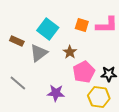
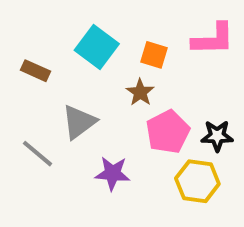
orange square: (82, 25) -> (154, 55), moved
gray triangle: (39, 53) -> (79, 122), moved

